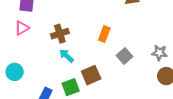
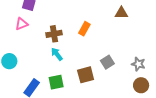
orange rectangle: (104, 34) -> (84, 29), moved
brown square: (91, 75) -> (86, 75), moved

